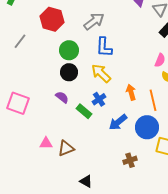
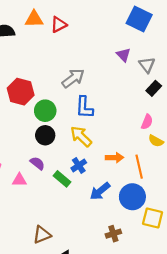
red hexagon: (52, 19) -> (21, 92), moved
orange arrow: (131, 92) -> (115, 158), turned 105
pink triangle: (46, 143) -> (19, 180), moved
brown triangle: (66, 148) -> (42, 235), moved

